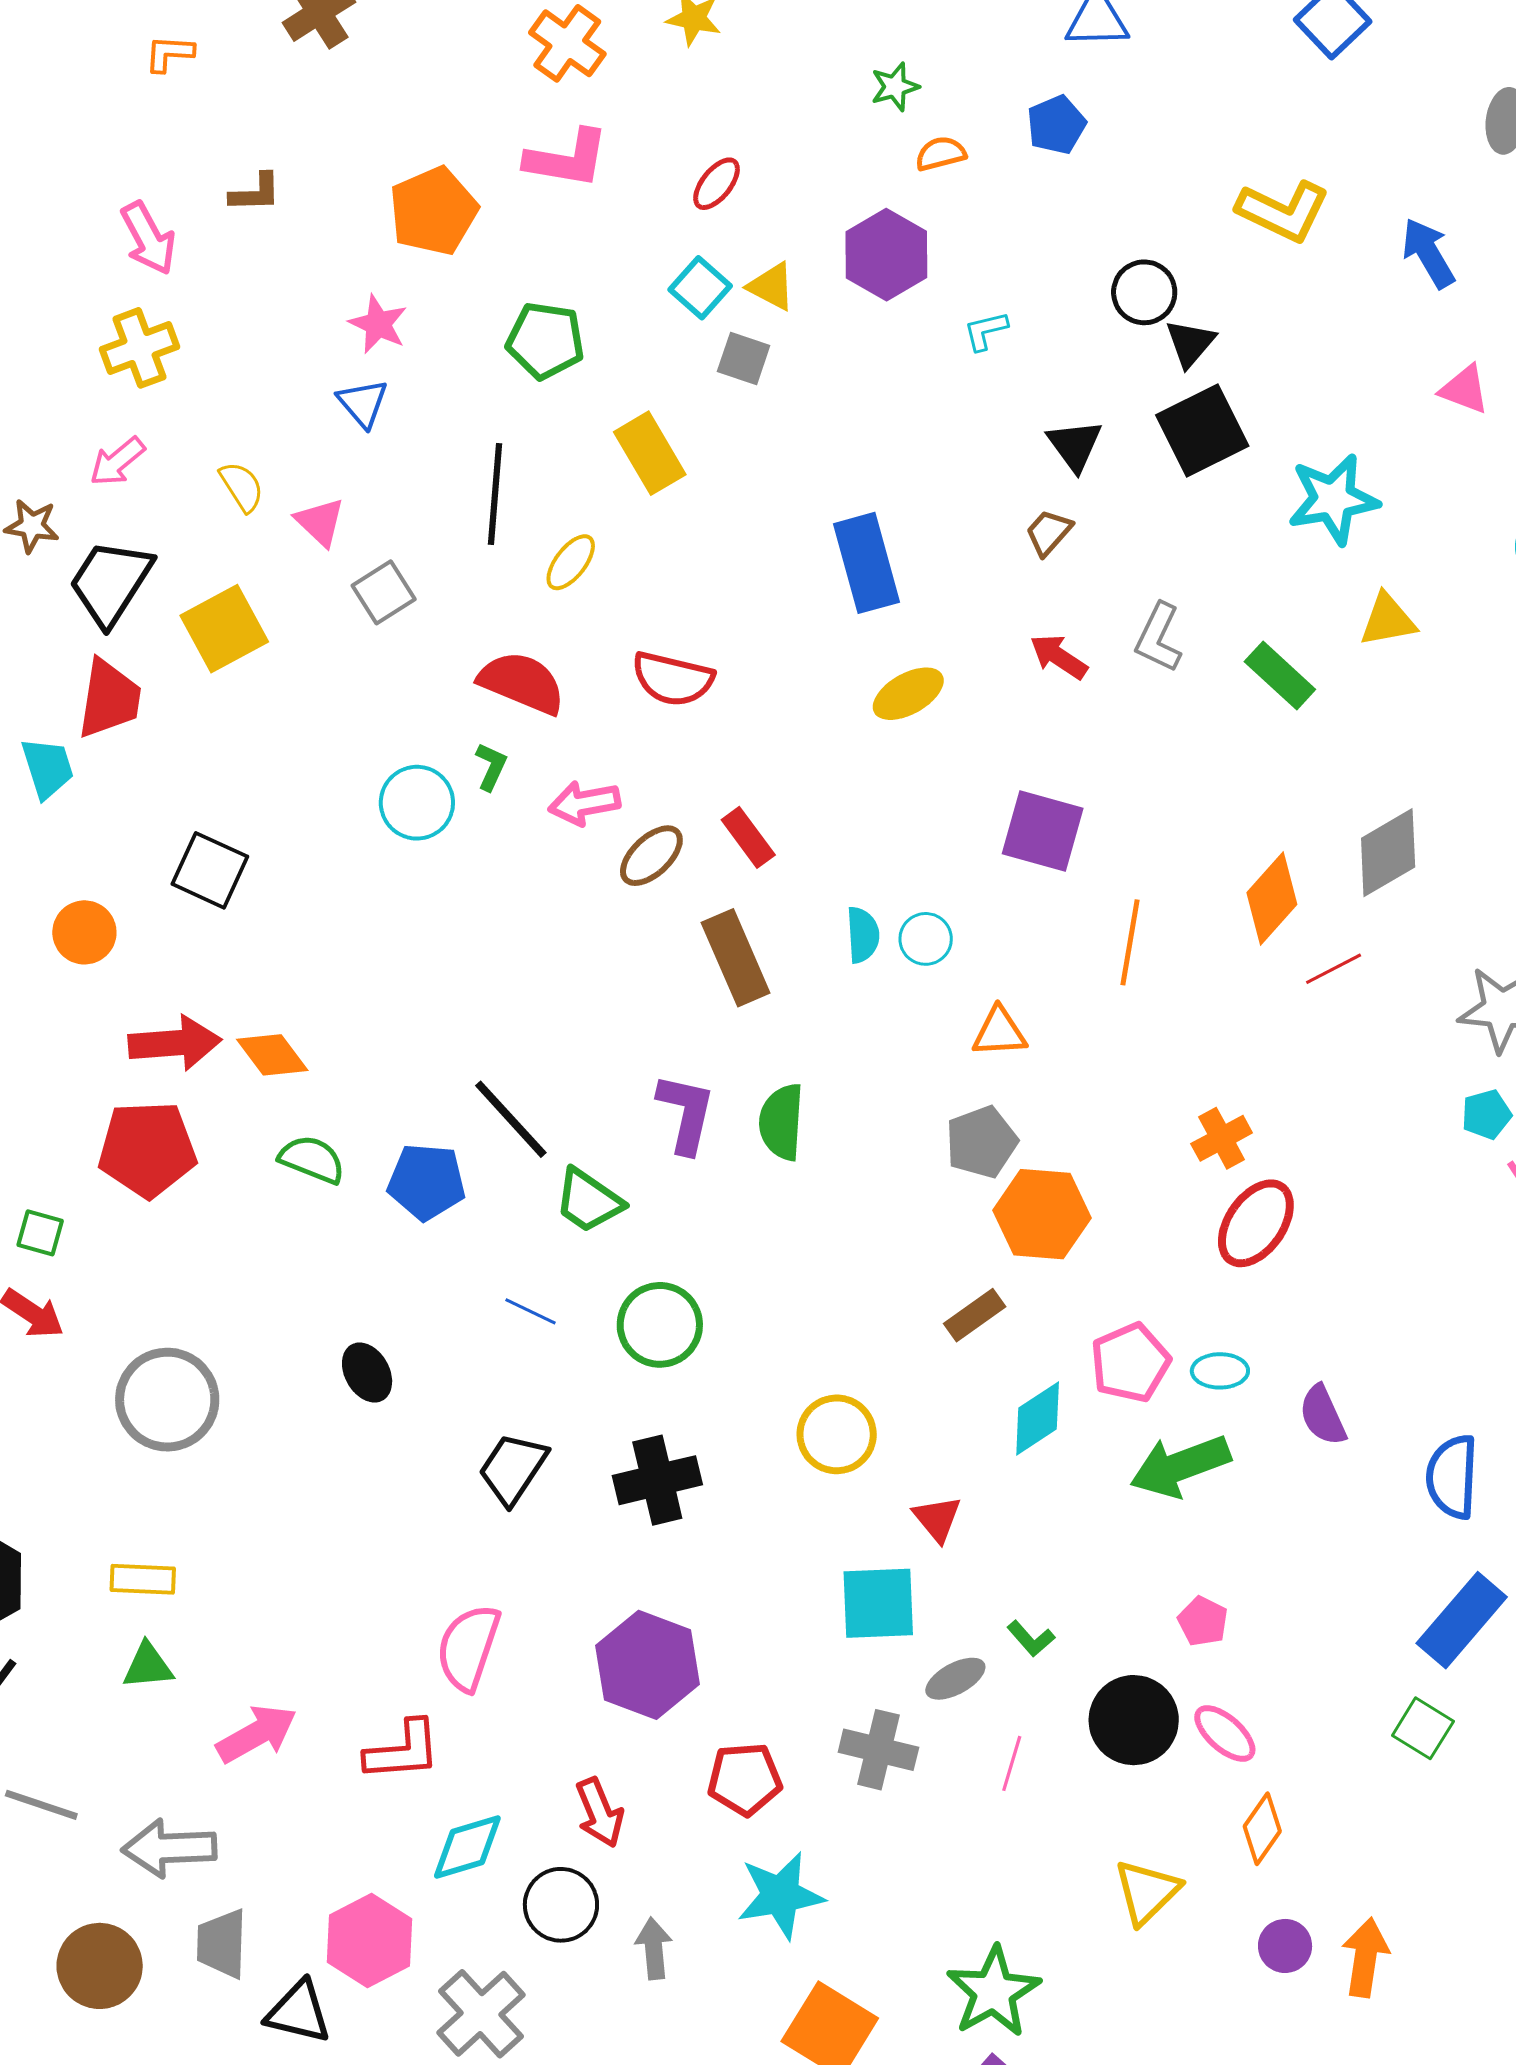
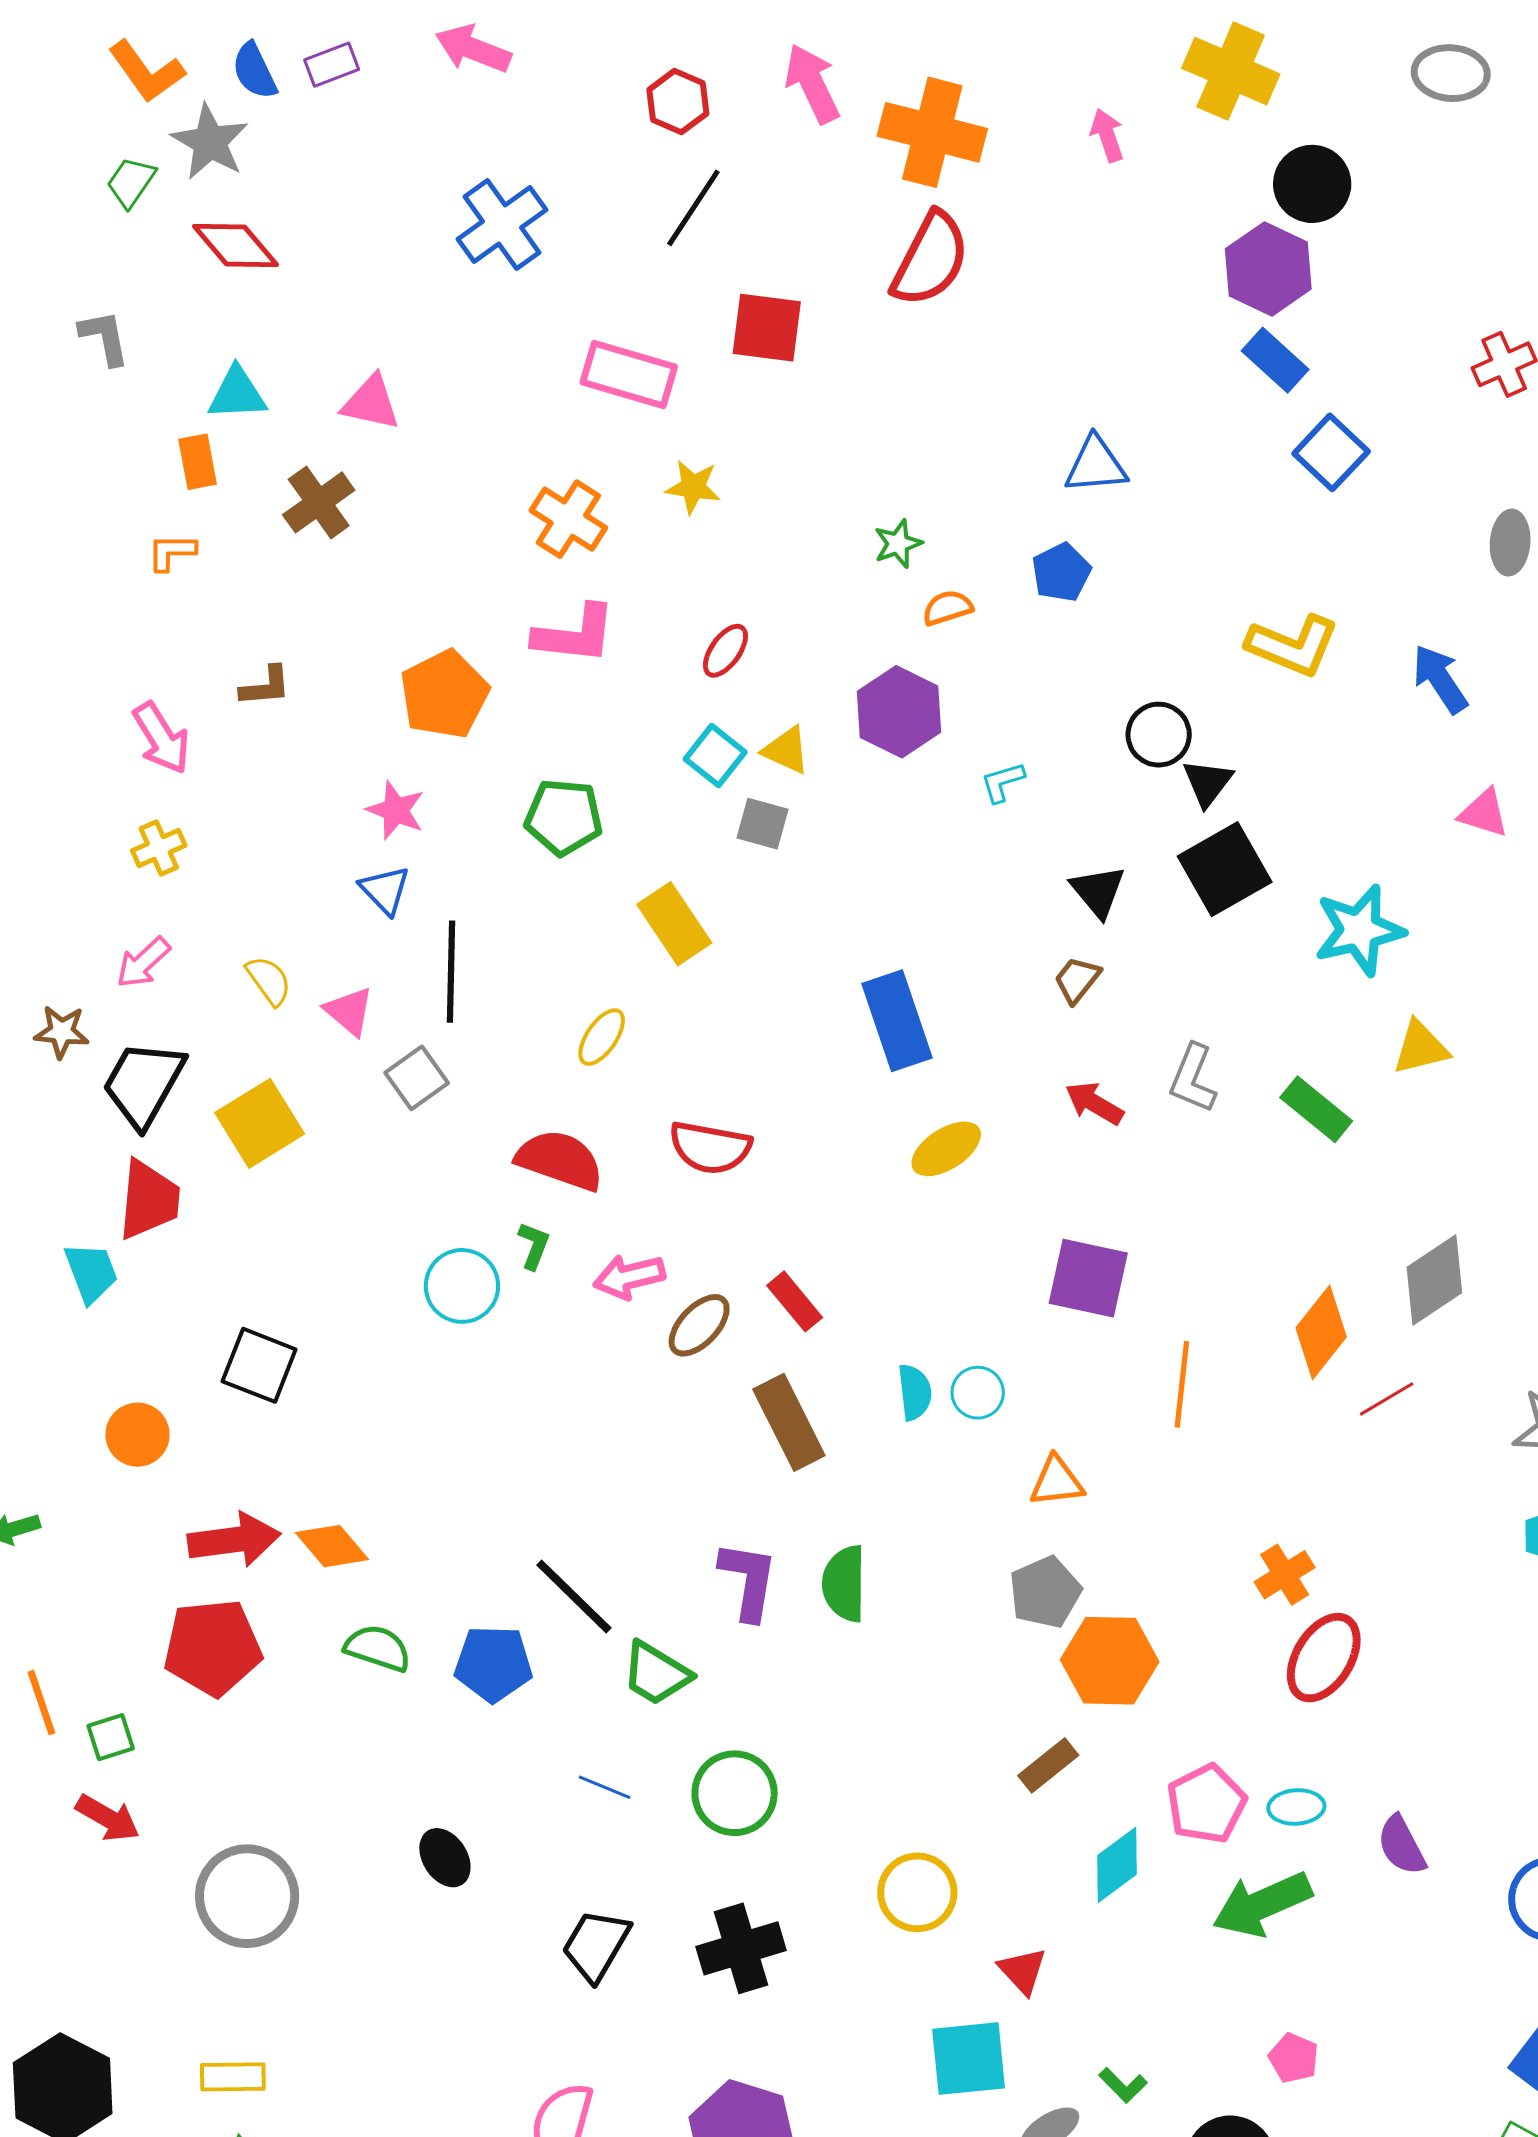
yellow cross: (139, 348) -> (159, 848), size x0.7
black line: (495, 494) -> (451, 972), moved
green square: (40, 1233) -> (111, 1737), turned -30

